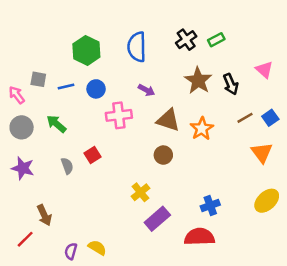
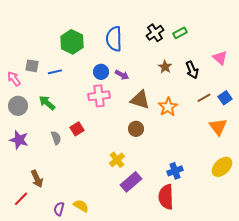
brown star: (198, 81) -> (165, 67), size x0.6
blue circle: (96, 89) -> (101, 72), moved
red semicircle: (199, 237) -> (166, 197), turned -90

